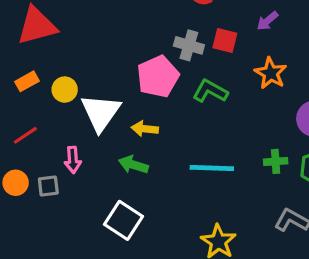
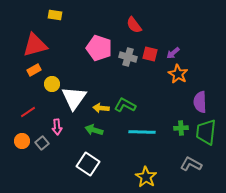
purple arrow: (267, 21) -> (173, 53), moved
pink pentagon: (158, 76) -> (99, 48), moved, turned -30
orange rectangle: (27, 81) -> (34, 70), moved
green L-shape: (210, 91) -> (125, 105), moved
gray square: (48, 186) -> (42, 143), turned -32

